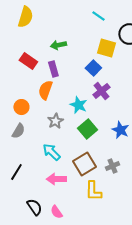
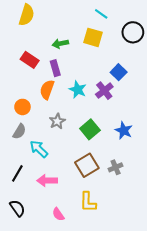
yellow square: (106, 48) -> (93, 37), moved
blue square: (93, 68) -> (119, 72), moved
cyan star: (78, 105) -> (78, 90), moved
cyan arrow: (51, 152) -> (39, 149), moved
pink arrow: (56, 179) -> (47, 181), moved
yellow L-shape: (93, 191) -> (88, 202), moved
black semicircle: (34, 207) -> (17, 208), moved

